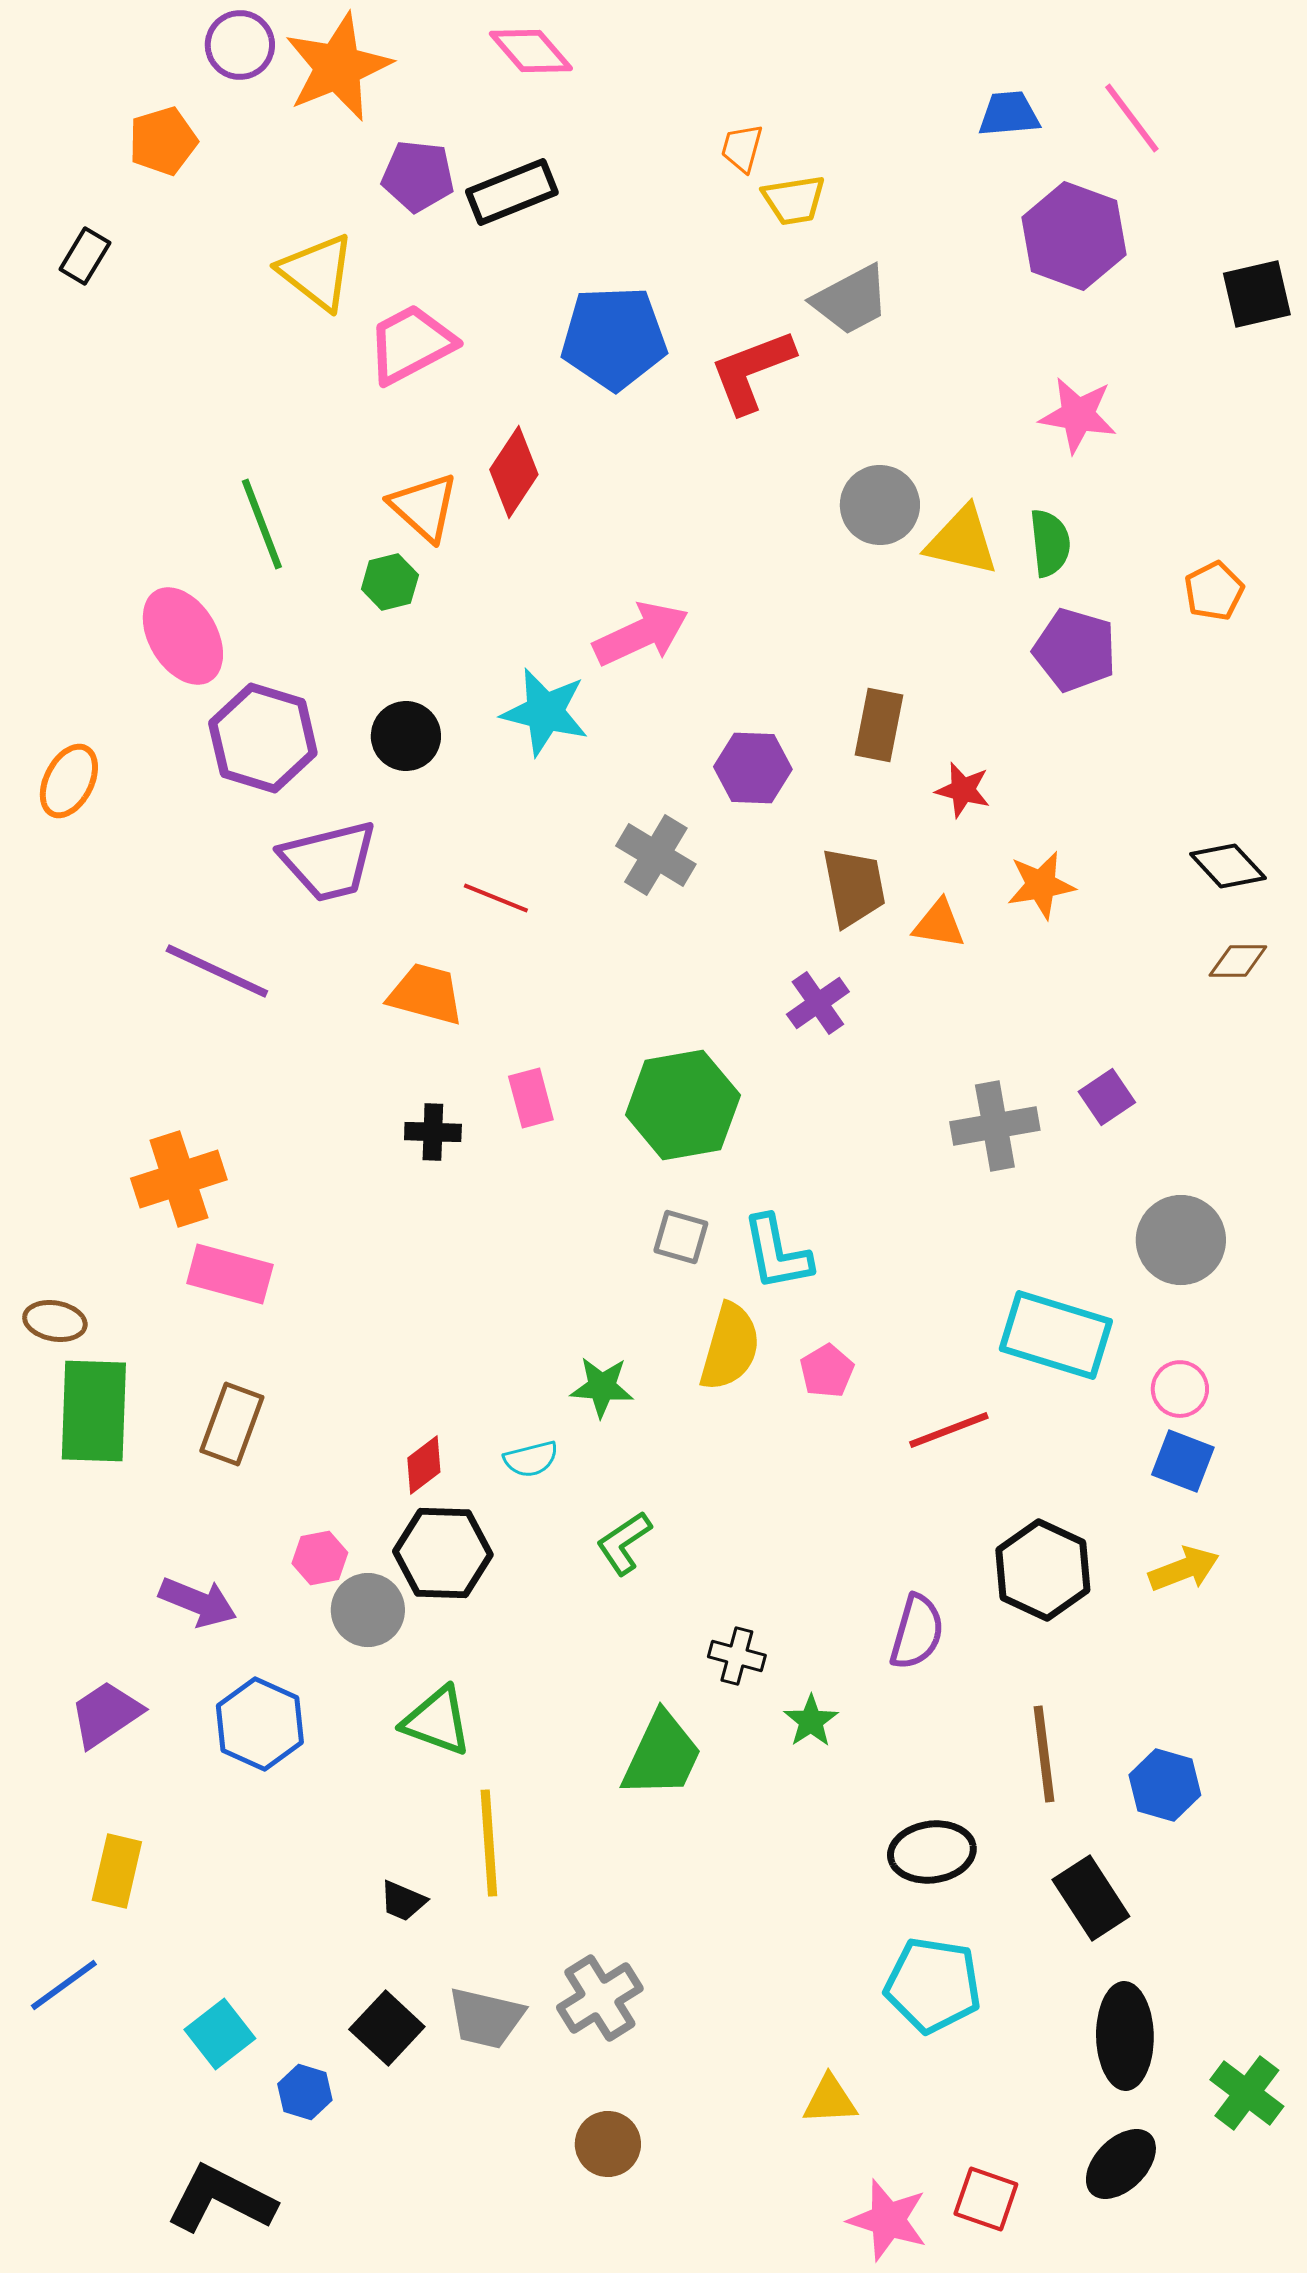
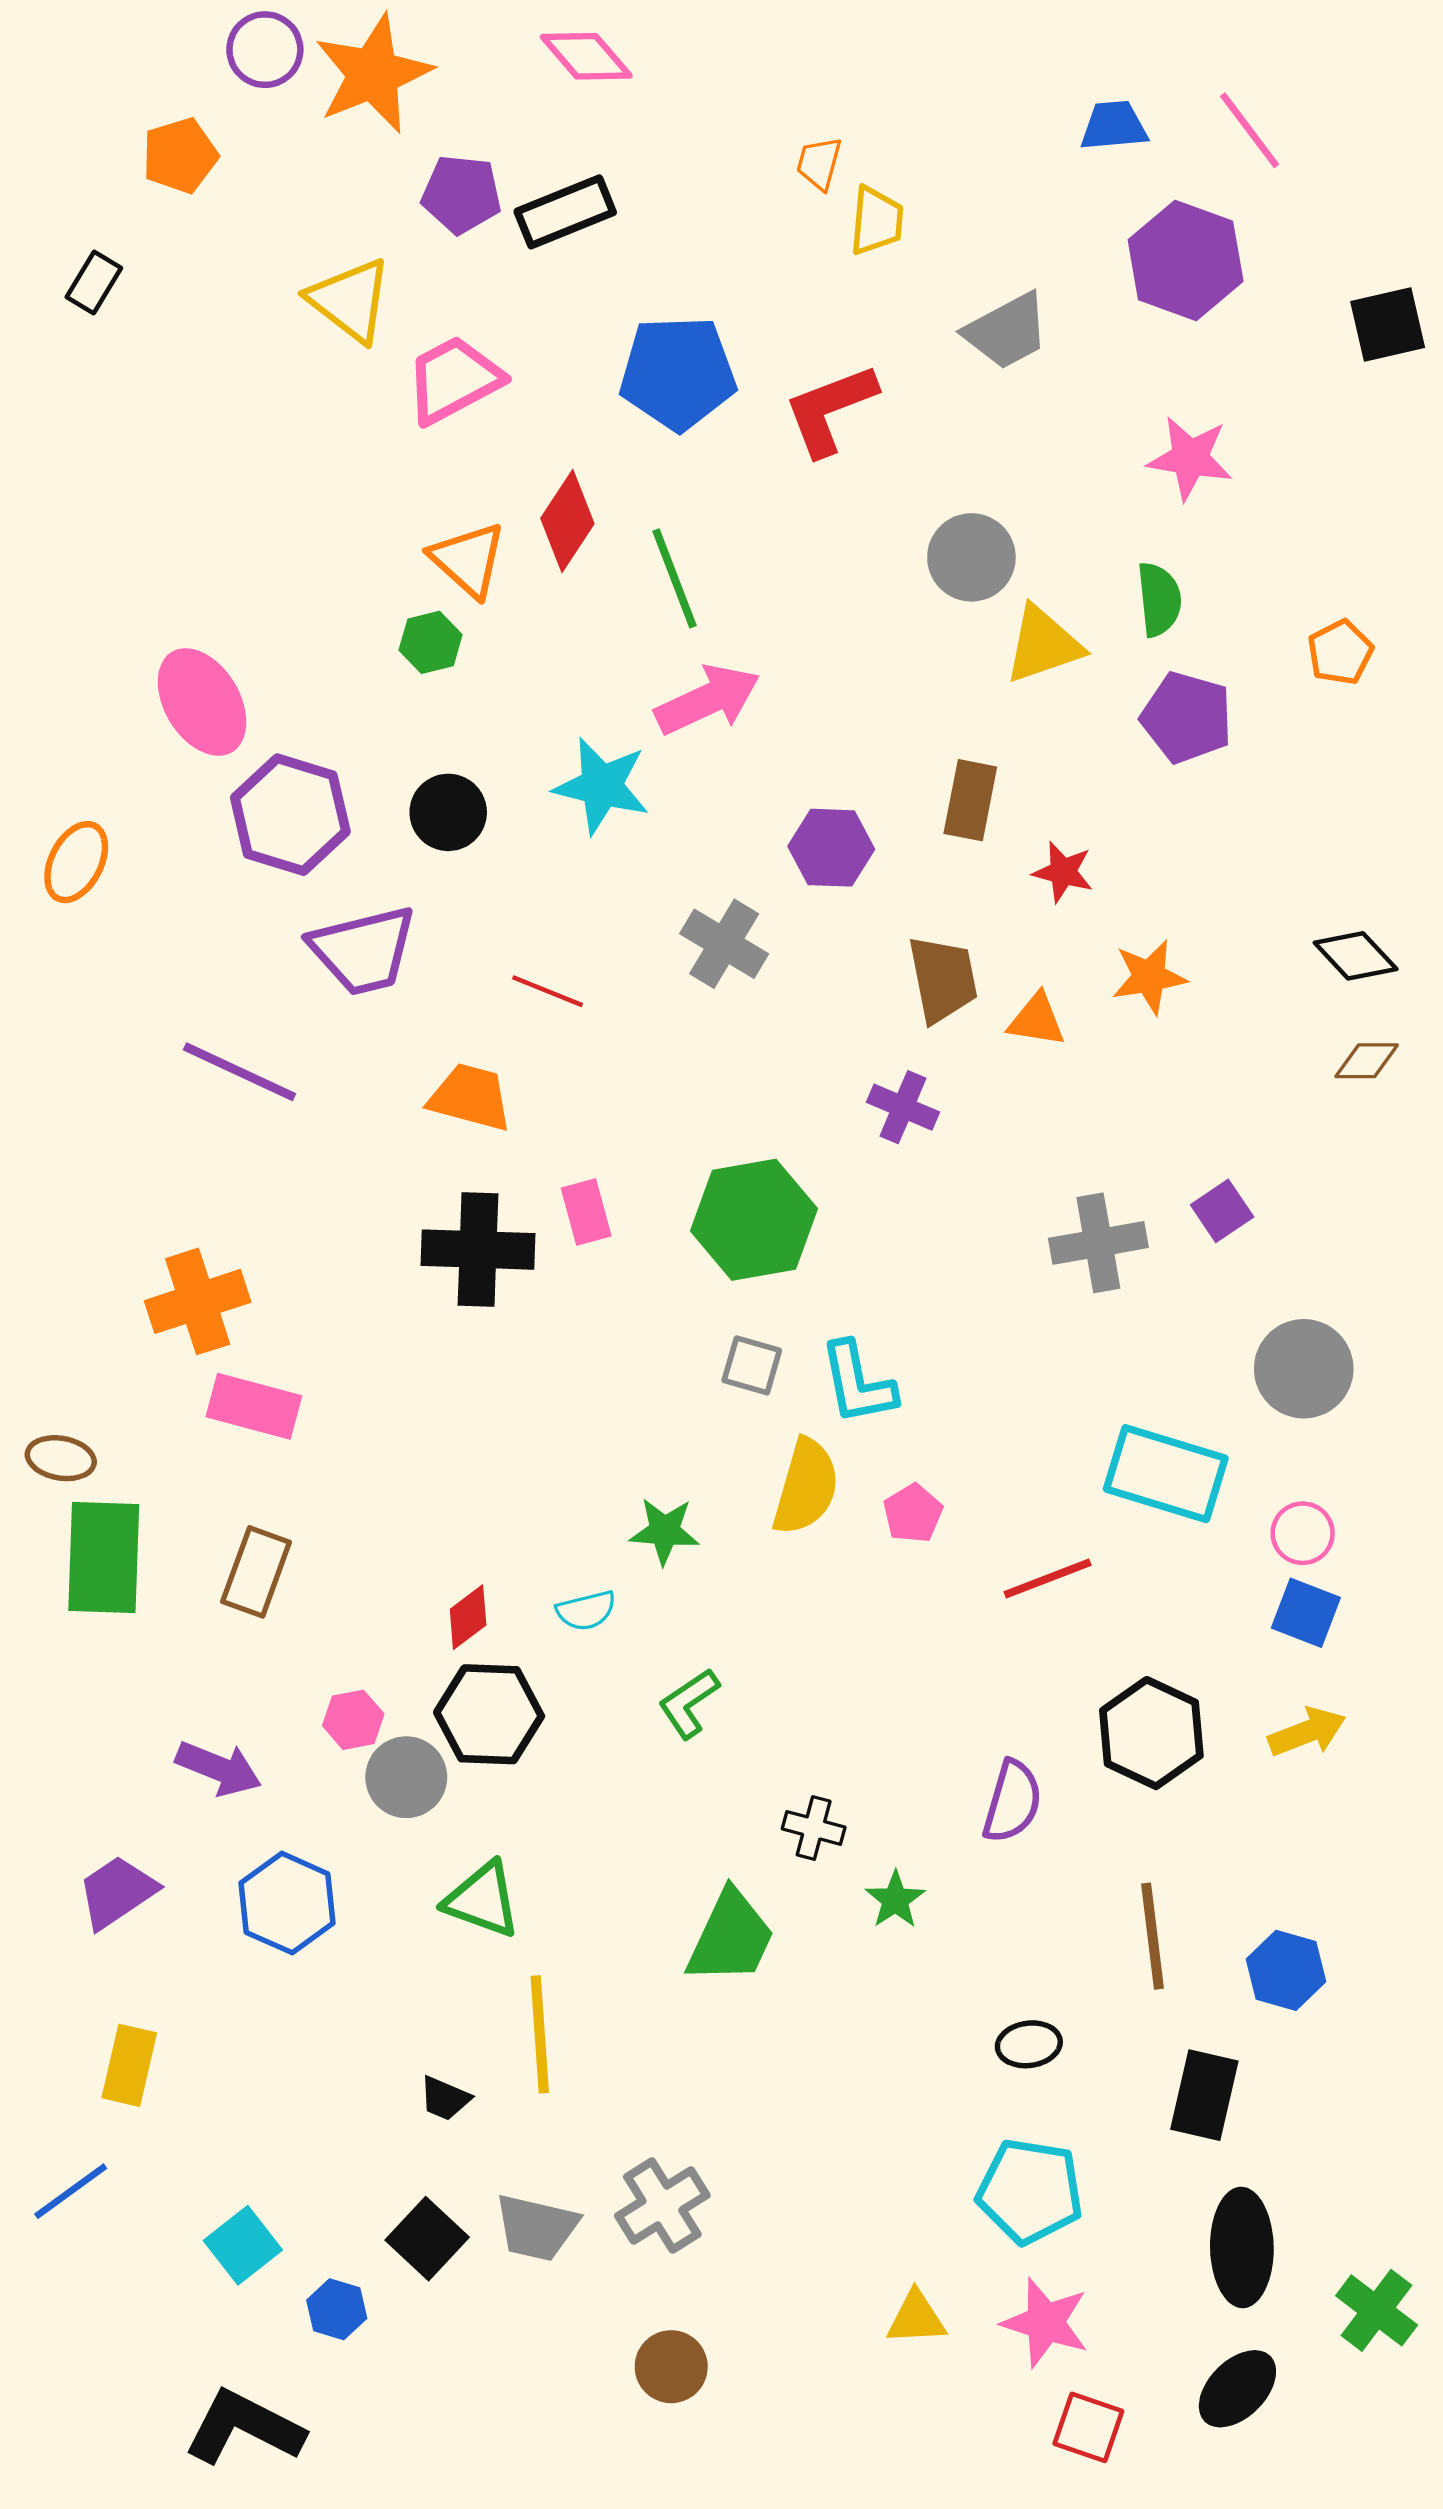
yellow trapezoid: (794, 200) -> (876, 221), turned -76
gray trapezoid: (851, 300) -> (1007, 331), moved
green line: (262, 524) -> (674, 578), moved
yellow triangle: (962, 541) -> (1043, 645), moved, turned -32
purple cross: (818, 1003) -> (903, 1107), turned -32
black cross: (433, 1132) -> (478, 1250), size x1.8
black ellipse: (932, 1852) -> (1029, 2044), size x0.7
black rectangle: (1091, 1898) -> (1204, 2095), turned 46
pink star: (888, 2220) -> (1045, 2323), moved

